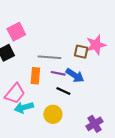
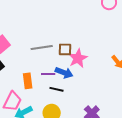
pink star: (96, 45) -> (78, 58), moved
gray line: (49, 57) -> (42, 47), moved

